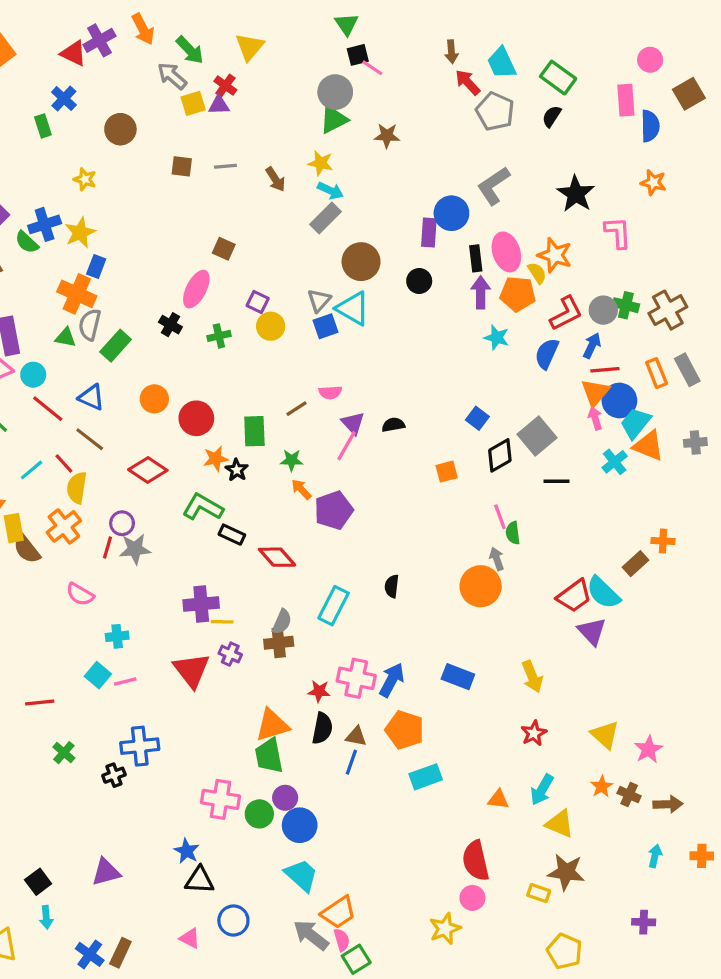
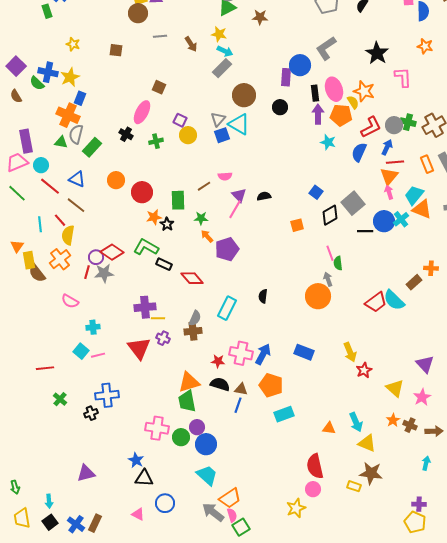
brown circle: (120, 129) -> (138, 13), moved
brown square: (182, 166) -> (116, 50), moved
blue cross: (45, 224) -> (48, 72), turned 30
blue circle: (619, 401) -> (384, 221), moved
cyan line: (32, 470) -> (40, 224), turned -56
red diamond: (148, 470) -> (112, 252), moved
purple triangle: (592, 631) -> (425, 364), moved
black semicircle: (322, 728) -> (220, 384), turned -84
red star: (534, 733) -> (364, 370), moved
cyan arrow: (542, 790) -> (356, 422), turned -54
black square: (38, 882) -> (50, 522), moved
yellow pentagon: (565, 951) -> (415, 522), moved

